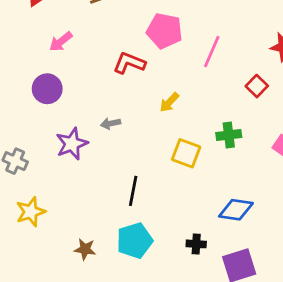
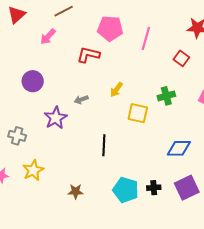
pink arrow: (61, 42) -> (48, 37), moved
yellow arrow: (169, 102) -> (116, 90), moved
cyan pentagon: (135, 241) -> (126, 190), moved, turned -30
black cross: (196, 244) -> (154, 188), moved

